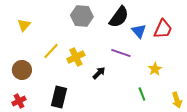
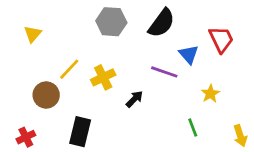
red trapezoid: (163, 29) -> (221, 39), turned -50
blue triangle: (139, 31) -> (189, 54), moved
brown circle: (22, 70) -> (46, 95), moved

